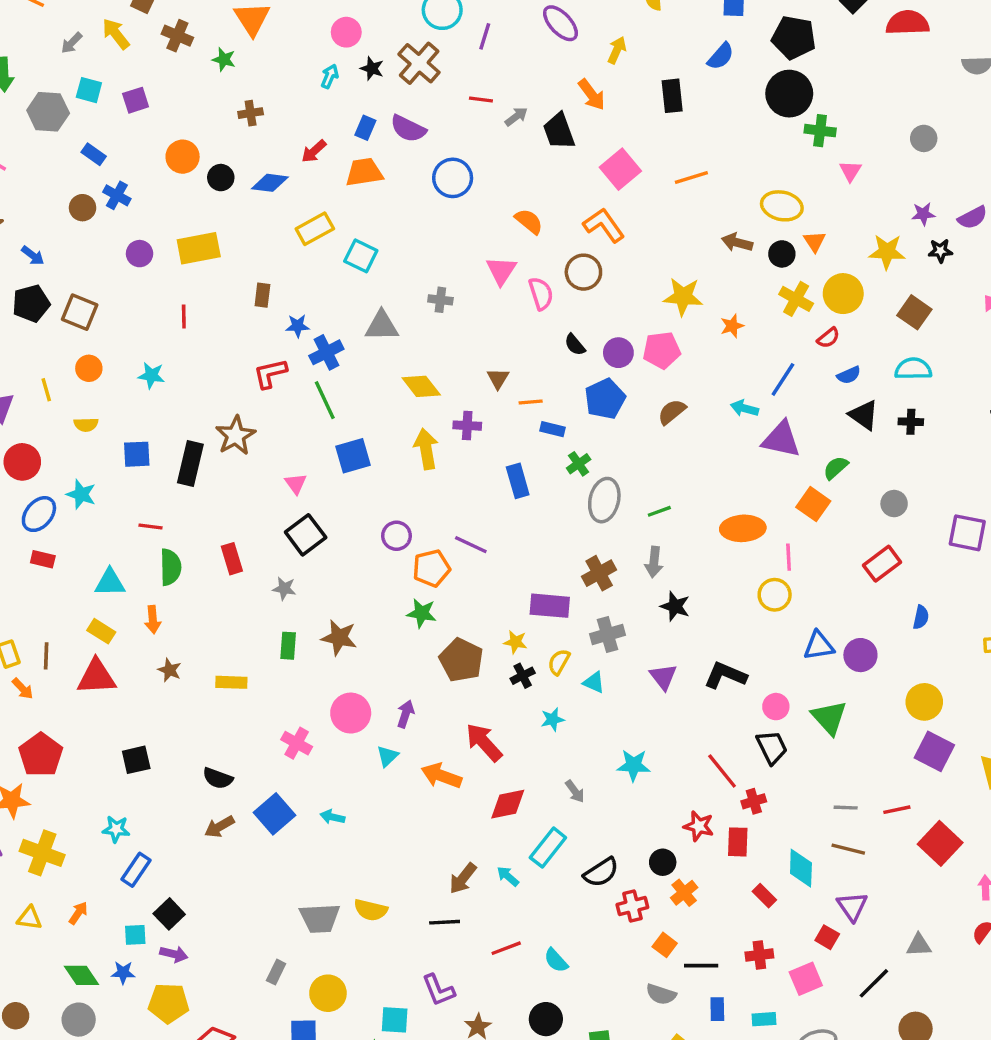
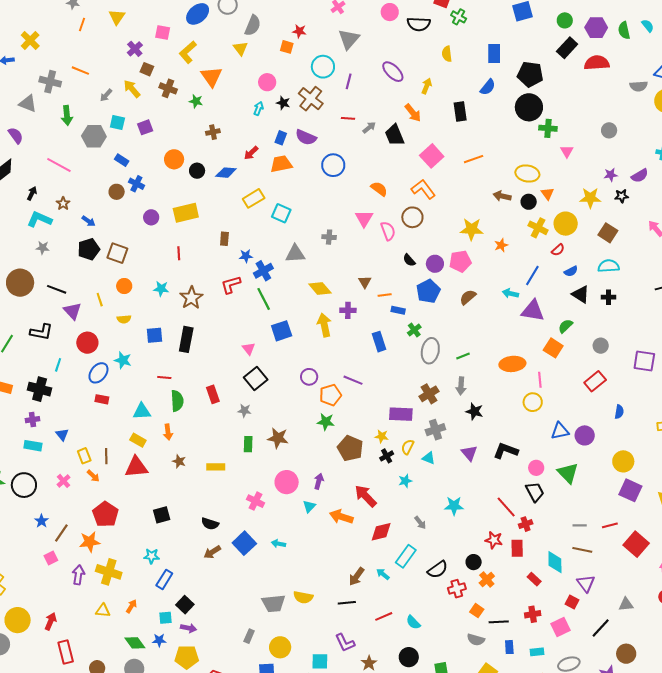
brown star: (236, 436) -> (191, 298), moved

